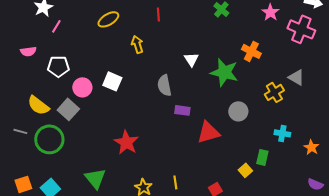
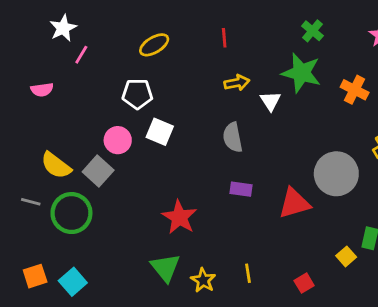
yellow arrow: (137, 44) -> (237, 83), moved, turned 96
white pentagon: (58, 66) -> (137, 94), moved
green star: (224, 72) -> (301, 73), moved
purple rectangle: (182, 110) -> (241, 189), moved
gray circle: (238, 111) -> (336, 174), size x1.6
green triangle: (95, 178) -> (165, 268), moved

